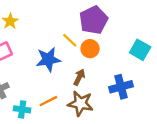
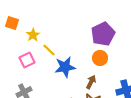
yellow line: (70, 40) -> (49, 50), moved

